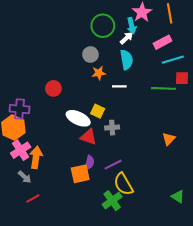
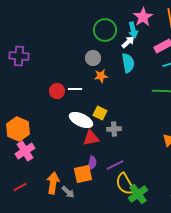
white line: (119, 86) -> (75, 89), moved
purple cross: (20, 109) -> (19, 56), moved
red triangle: (88, 137) -> (91, 138), turned -30
orange arrow: (36, 157) -> (53, 183), moved
gray arrow: (25, 177) -> (68, 192), moved
red line: (33, 199) -> (20, 187), moved
green cross: (112, 201) -> (138, 194), moved

